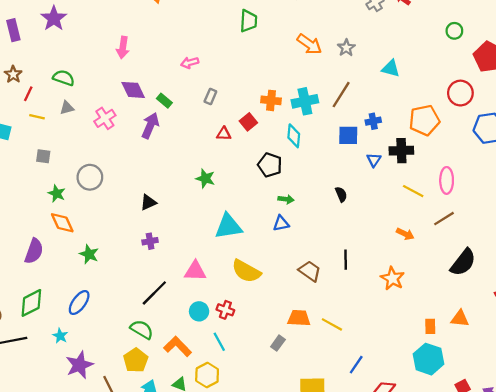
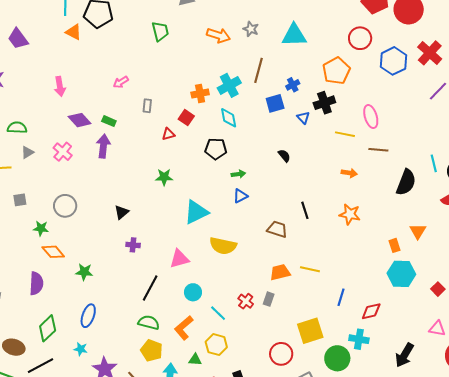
cyan triangle: (391, 68) -> (294, 35), size x1.5
brown line: (444, 219) -> (378, 150), turned 54
purple cross: (150, 241) -> (133, 245), turned 32
red cross: (225, 310) -> (246, 301), moved, turned 35
orange triangle: (460, 319) -> (418, 231), turned -48
orange L-shape: (178, 346) -> (184, 328), turned -70

